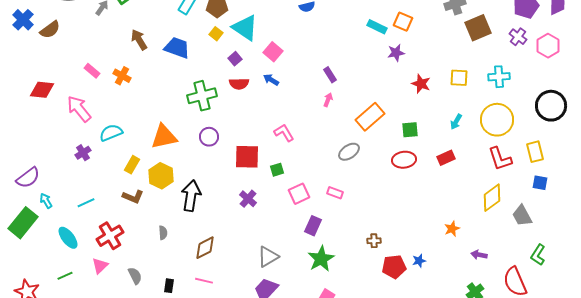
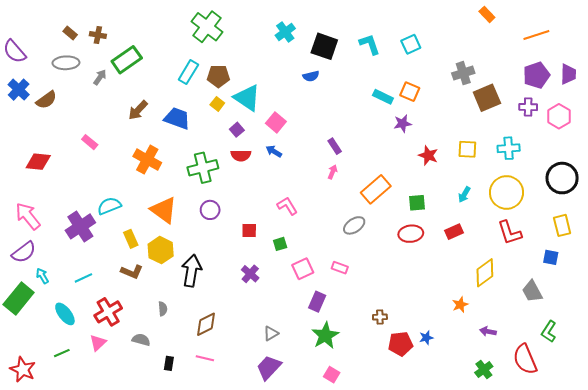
purple cross: (518, 37) -> (528, 107), turned -36
brown arrow: (139, 40) -> (138, 110), turned -105
orange cross: (122, 76) -> (147, 160), moved, size x1.5
pink arrow: (79, 109) -> (28, 216), moved
orange triangle: (164, 137) -> (164, 210), turned 48
yellow rectangle: (535, 152) -> (562, 225), moved
purple cross: (83, 153) -> (80, 226), size x1.8
red square: (247, 157) -> (249, 231), size x0.6
yellow rectangle: (132, 165) -> (131, 239), turned -54
yellow diamond: (492, 198) -> (485, 273), moved
gray triangle: (268, 257) -> (271, 333), size x0.7
gray semicircle: (135, 276) -> (141, 340), moved, turned -48

